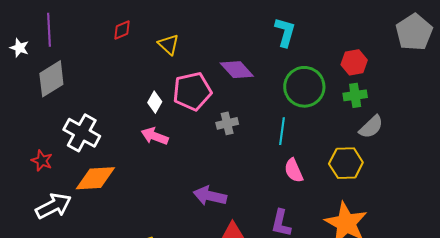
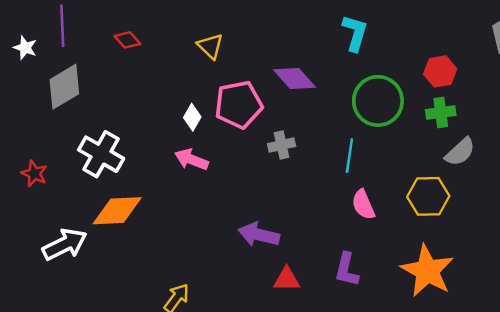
red diamond: (122, 30) -> (127, 40), moved, turned 70
red star: (42, 161) -> (34, 174), moved

